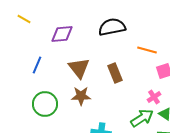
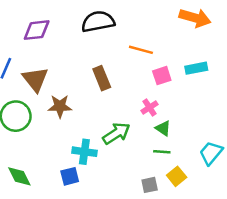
brown triangle: (79, 68) -> (35, 79), moved
green arrow: (142, 118) -> (116, 133), moved

